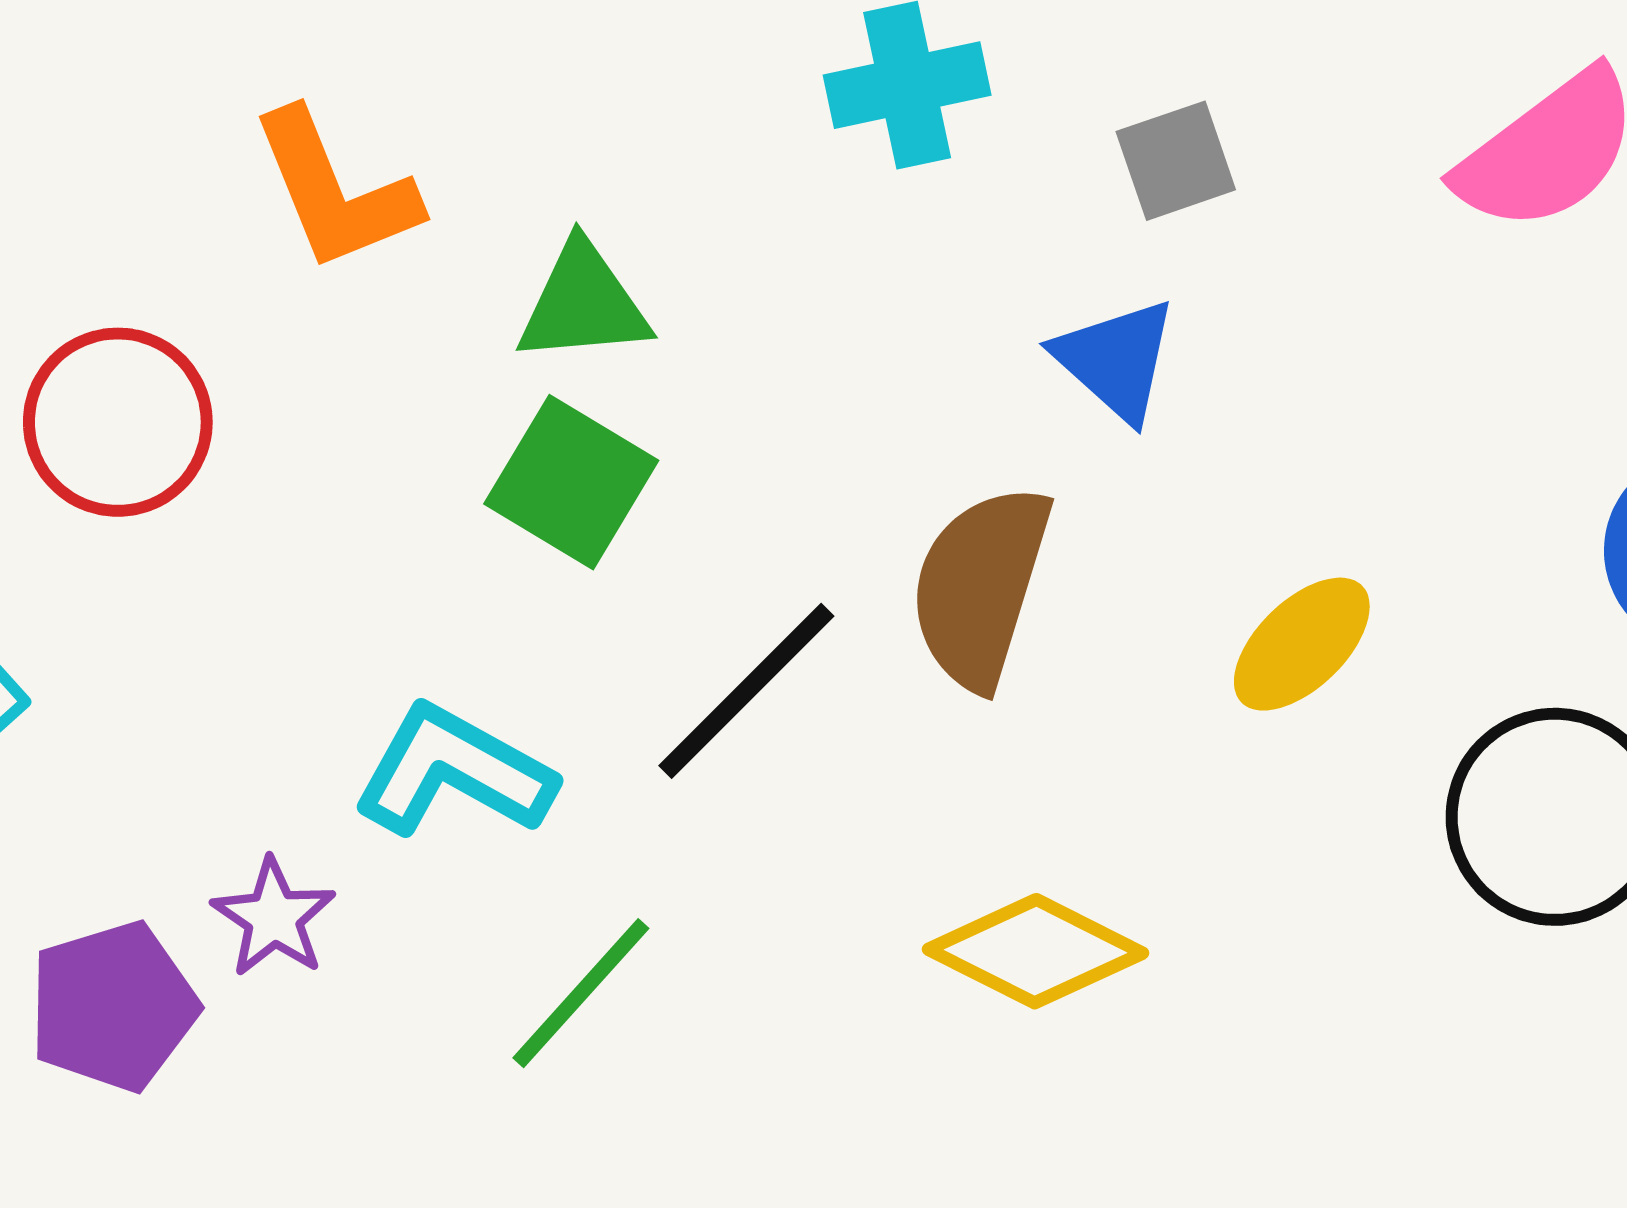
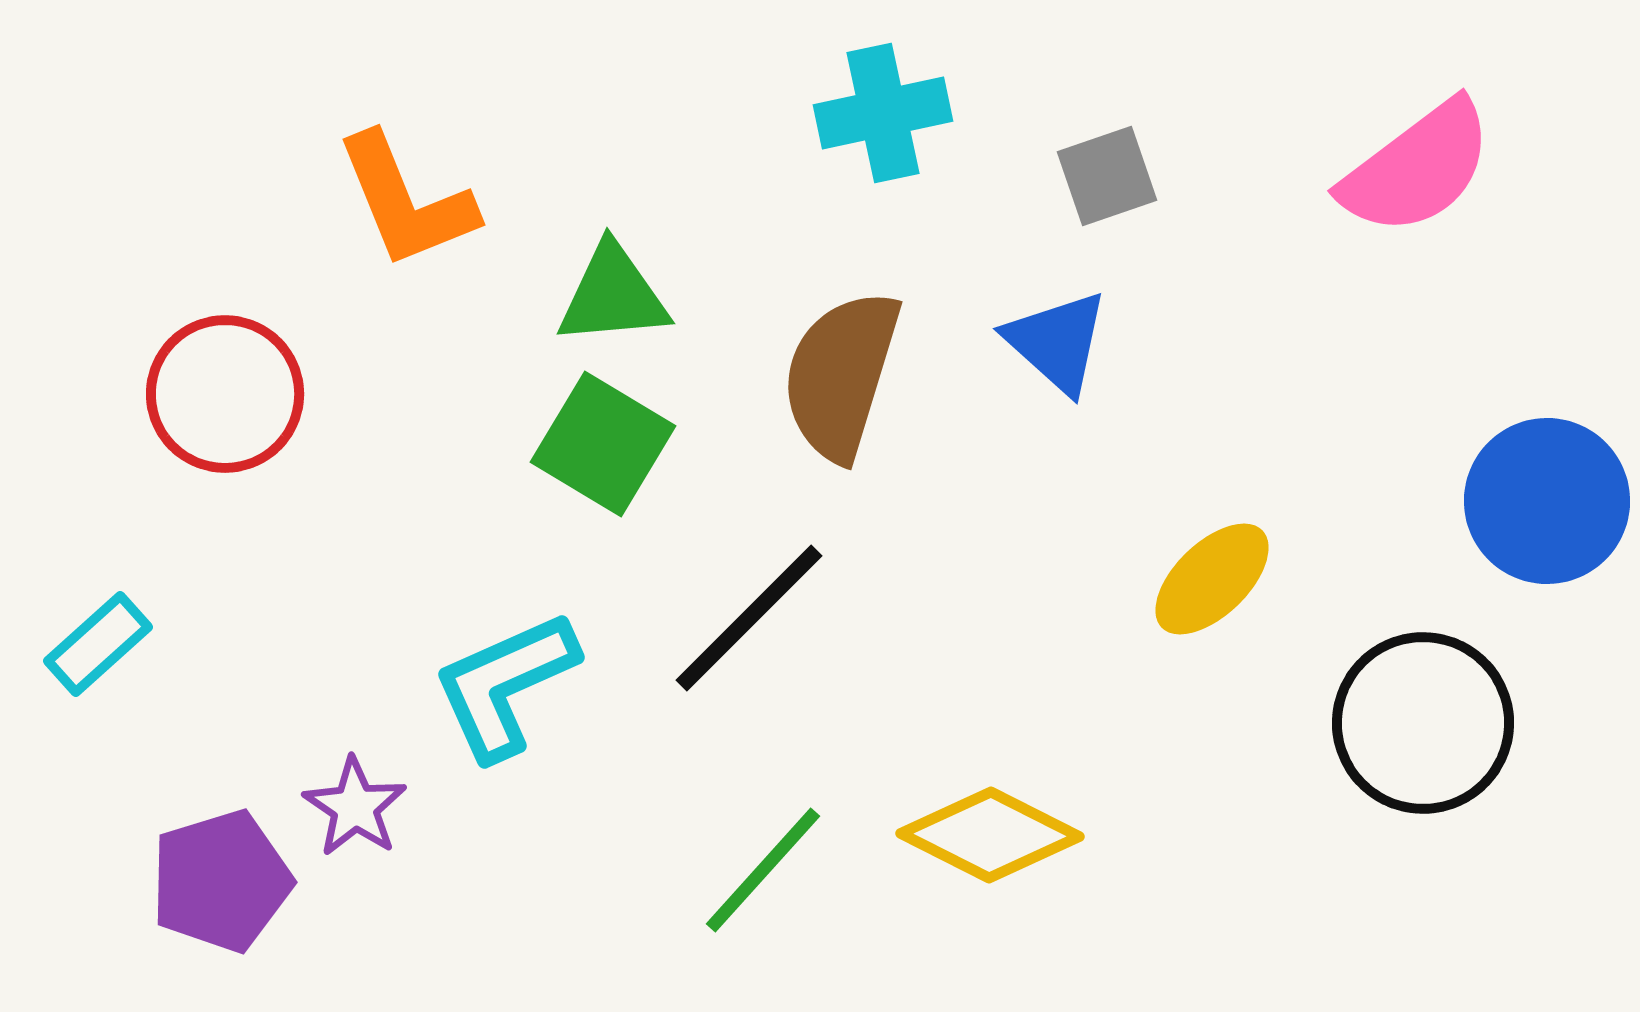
brown semicircle: (980, 587) -> (841, 375), moved
cyan L-shape: (454, 771) -> (505, 685), turned -53
green line: (581, 993) -> (763, 870), moved

